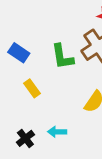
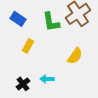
yellow rectangle: (32, 88) -> (28, 46), turned 64

